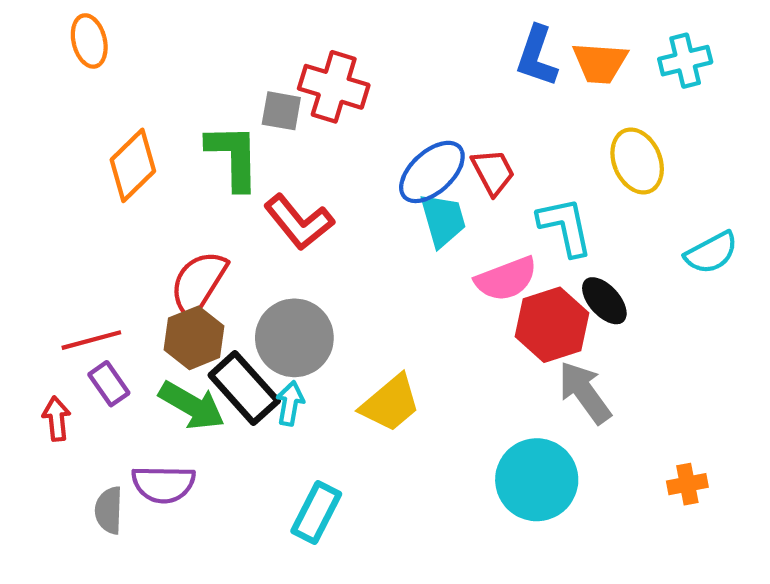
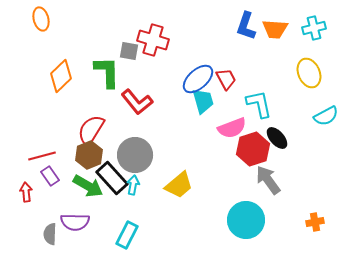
yellow ellipse: (637, 161) -> (309, 73), moved
cyan rectangle: (316, 512) -> (127, 235), moved

